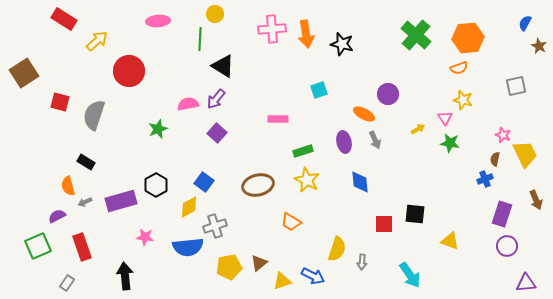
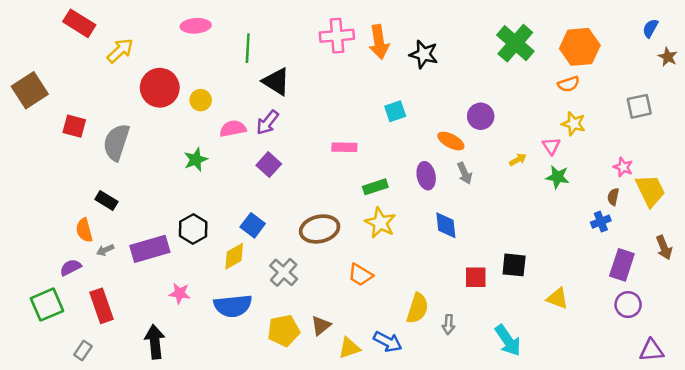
yellow circle: (215, 14) -> (201, 100), moved
gray cross: (215, 226) -> (284, 272), moved, turned -30

